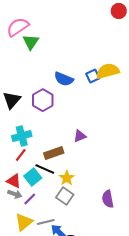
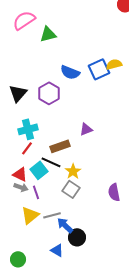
green triangle: (31, 42) -> (48, 34), moved, turned 42
yellow semicircle: (108, 71) -> (114, 64), size x0.7
blue square: (93, 76) -> (99, 69), size x1.5
purple line: (30, 199) -> (36, 192), turned -64

